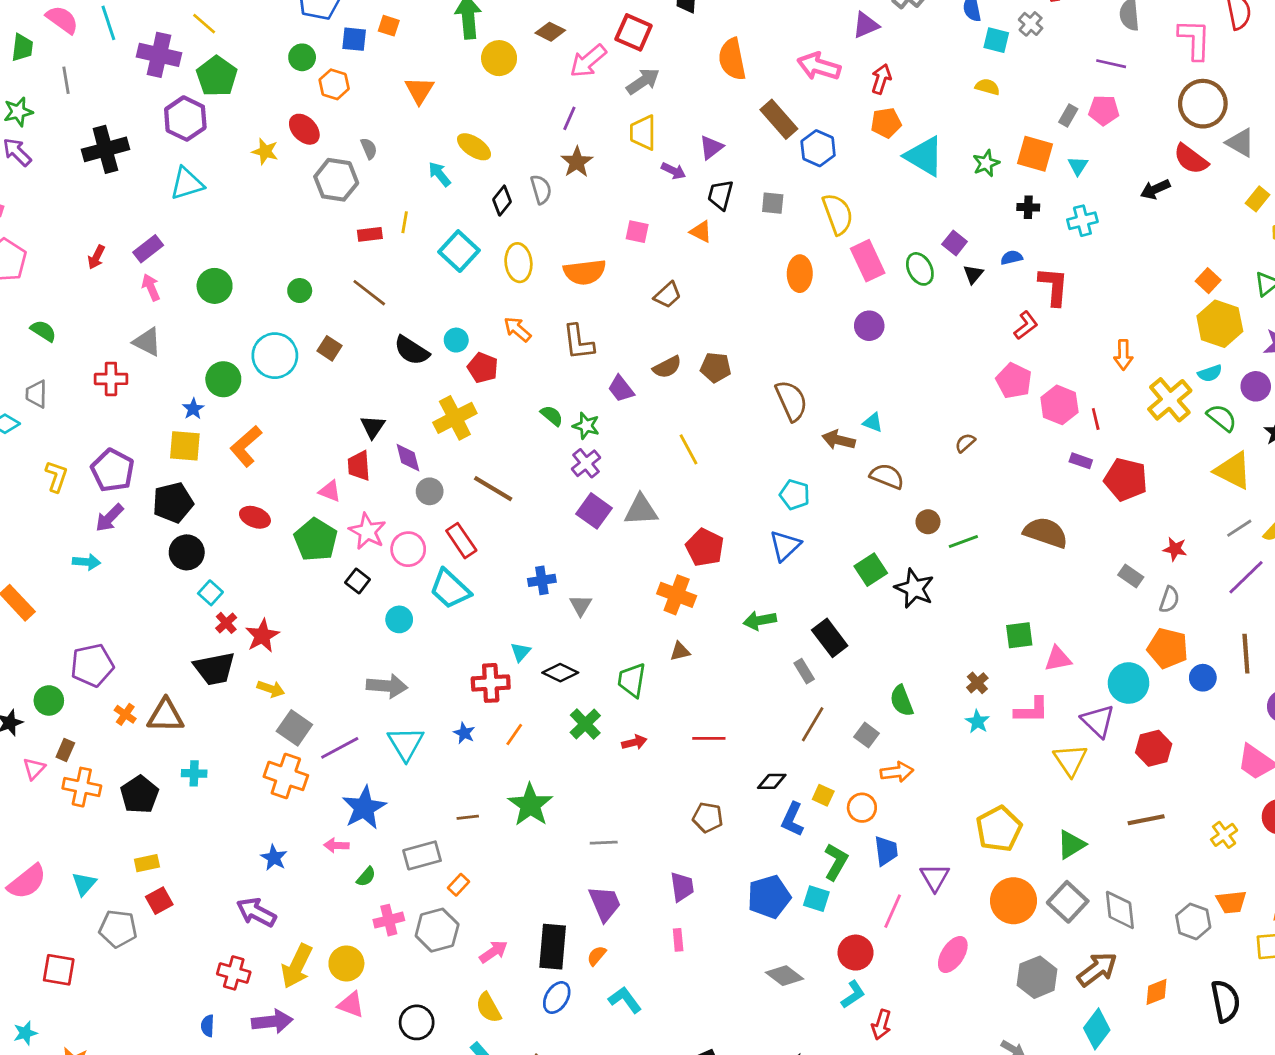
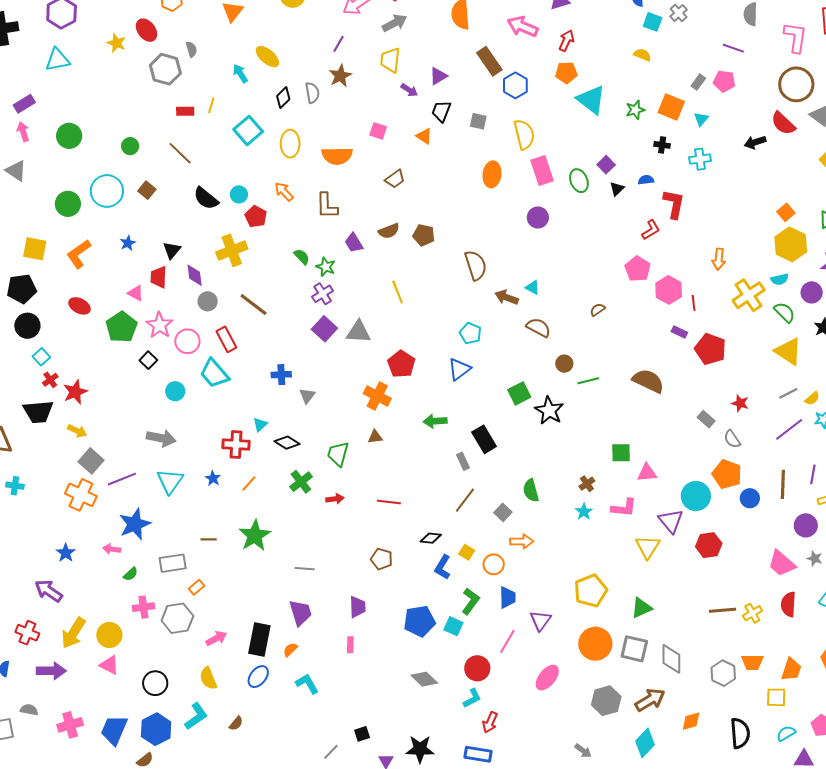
blue star: (193, 409) -> (128, 243), moved
gray semicircle: (1169, 600) -> (732, 439), turned 120
brown line: (1146, 820) -> (722, 610), moved
gray square: (1068, 902) -> (634, 649), turned -36

